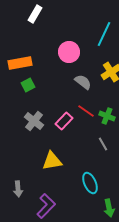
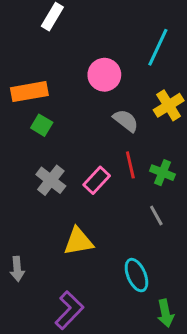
green square: (28, 85) -> (42, 125), turned -32
red line: (86, 111) -> (130, 165), turned 42
gray arrow: (18, 189) -> (17, 269), moved

